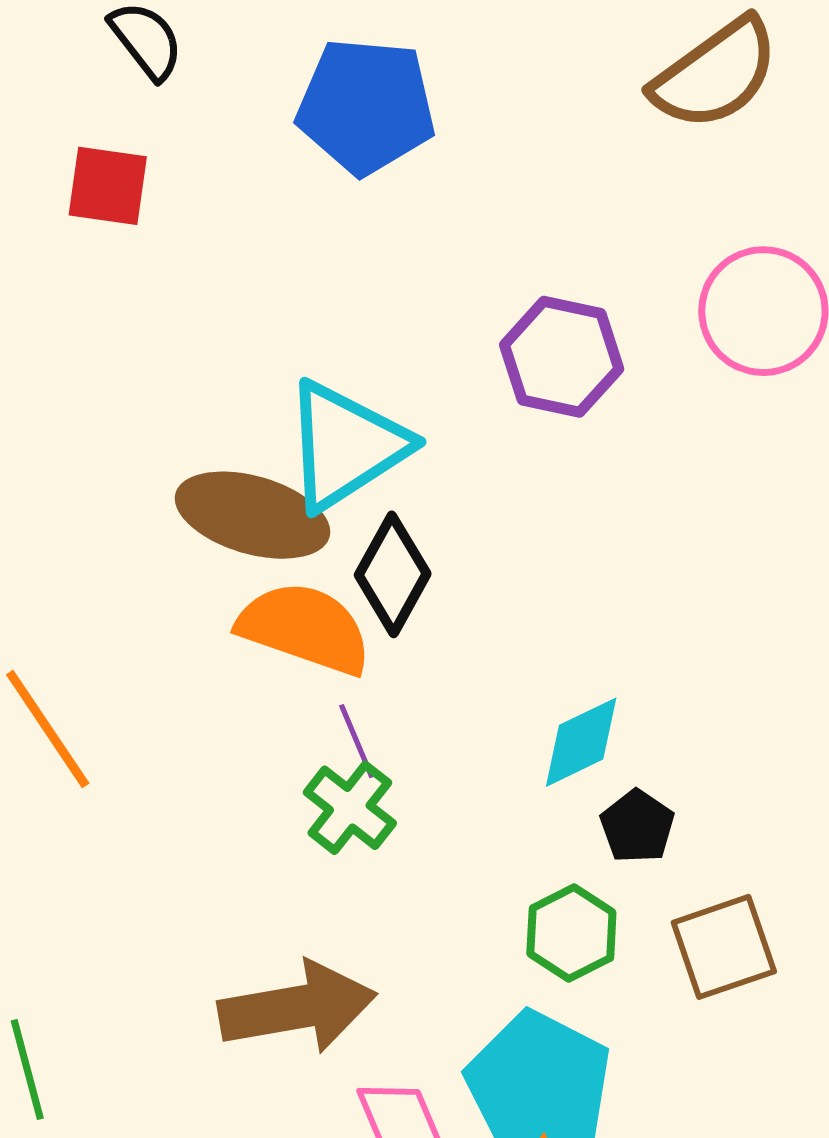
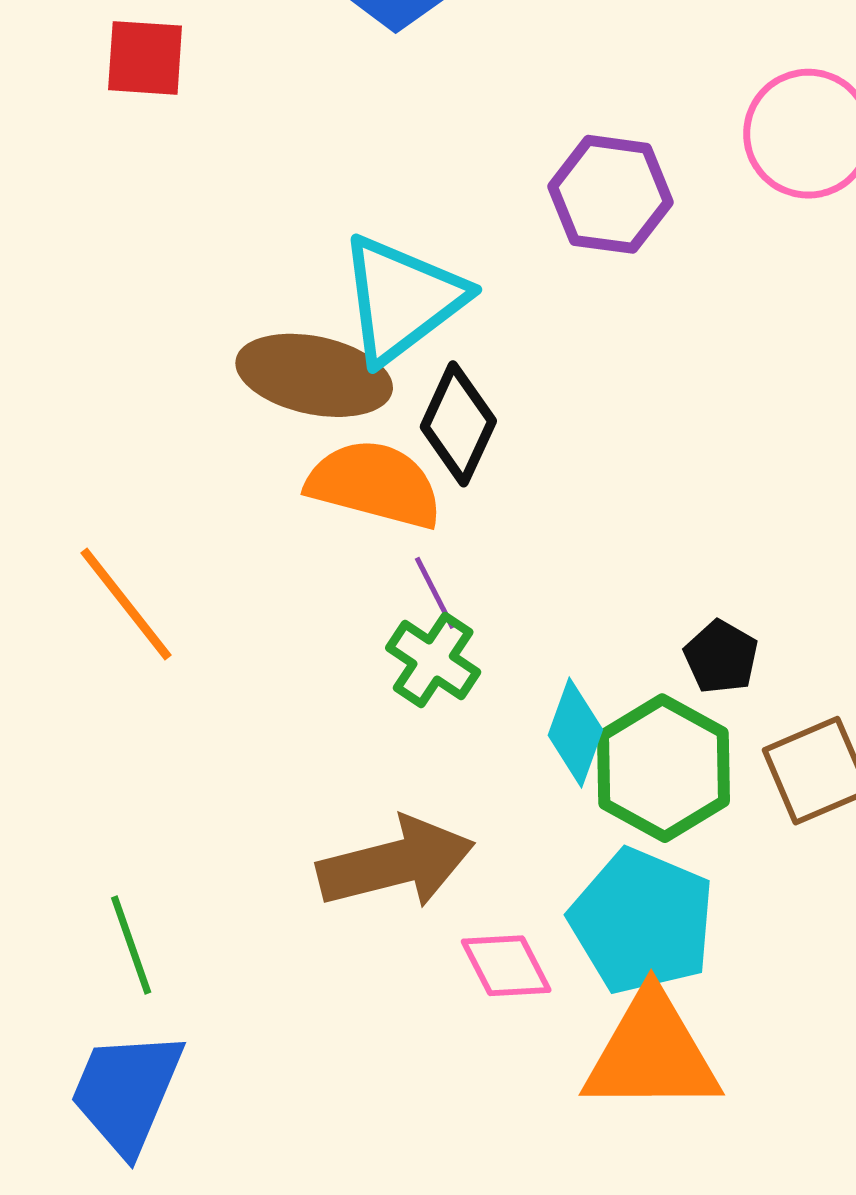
cyan diamond: (581, 742) -> (575, 732), moved, turned -40
green hexagon: (571, 933) -> (664, 768), size x1.5

